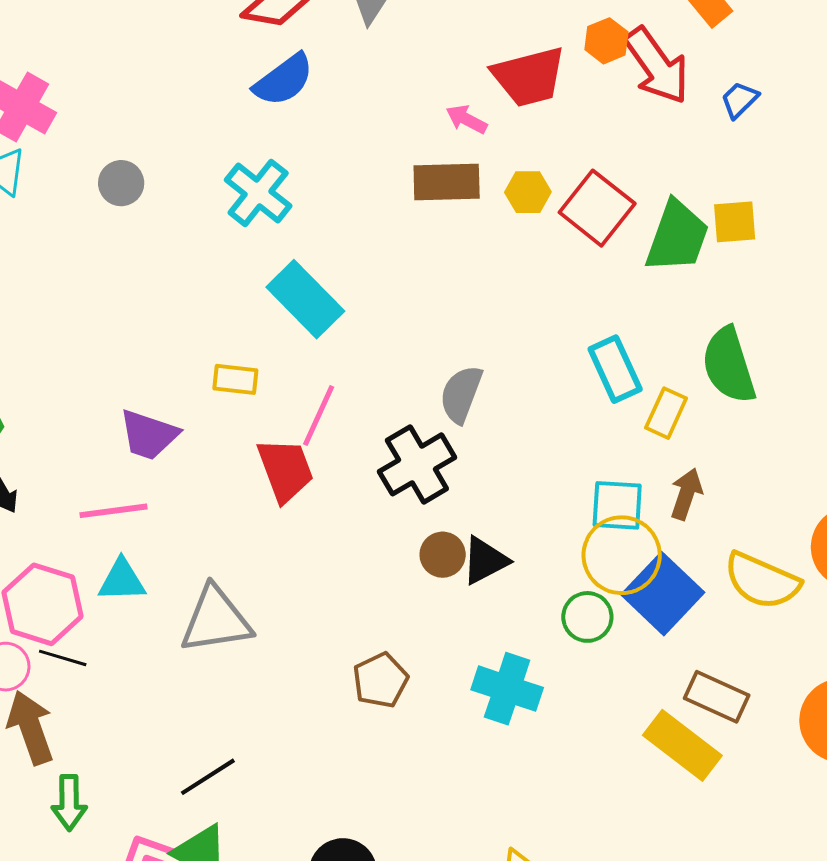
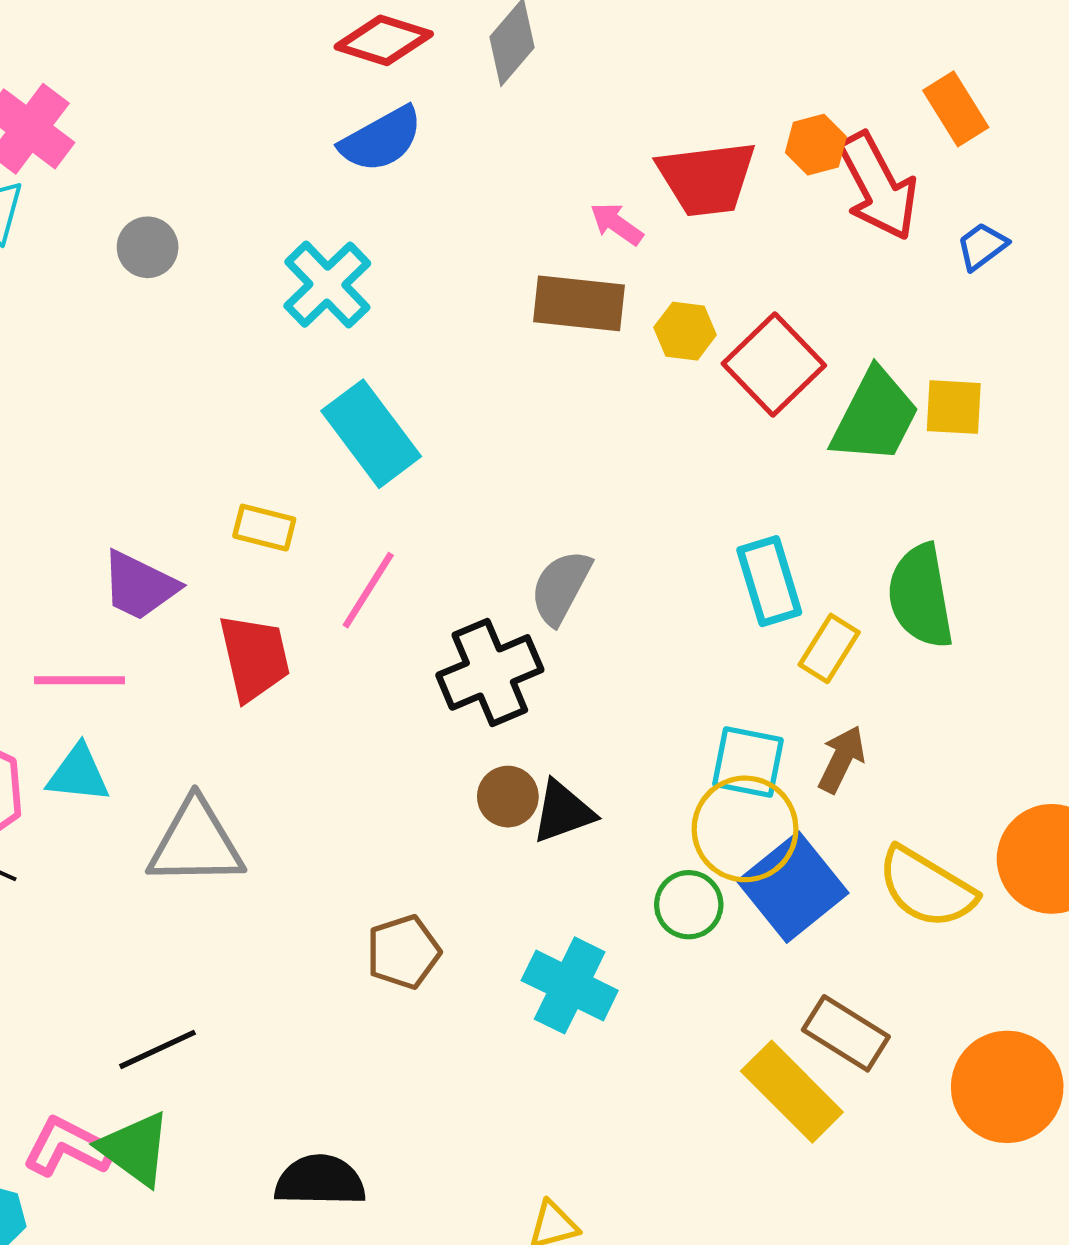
red trapezoid: (285, 470) -> (254, 657), moved

